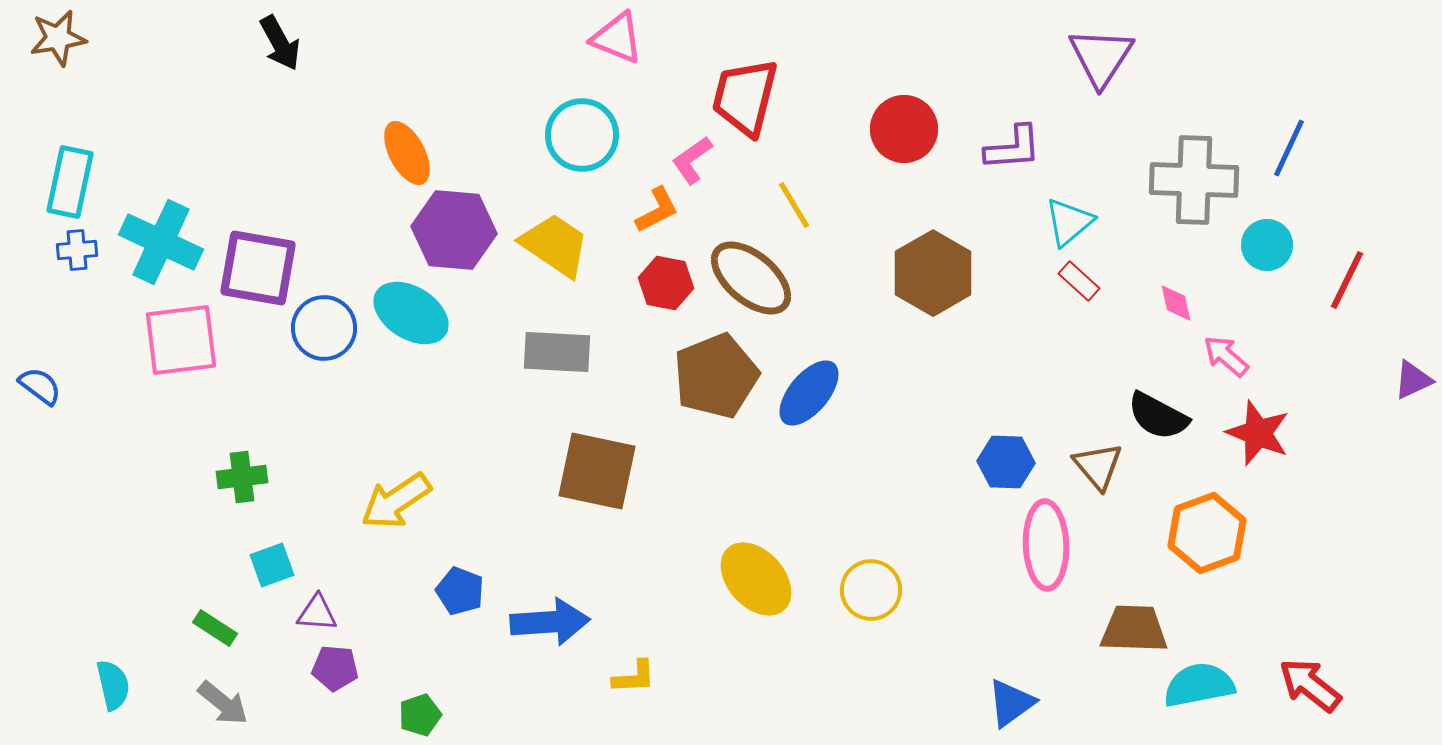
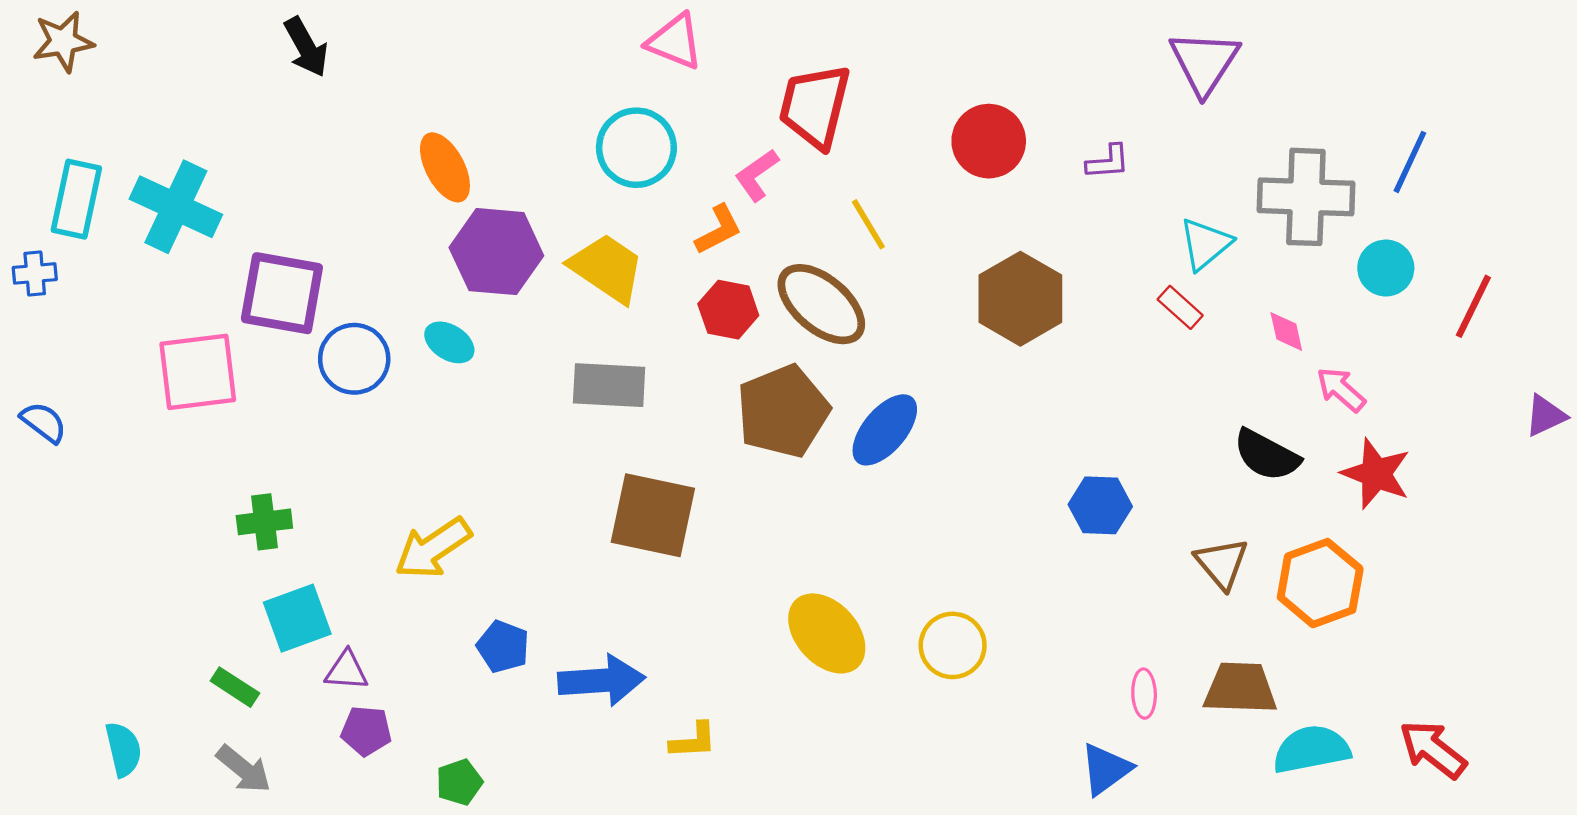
purple L-shape: (1013, 148) -> (1108, 162), size x0.7
cyan triangle: (1069, 222) -> (1205, 244), moved
cyan cross: (161, 242) -> (176, 207), moved
blue cross: (77, 250) -> (35, 273), moved
cyan ellipse: (411, 313) -> (449, 342), size x0.6
brown triangle: (1098, 466) -> (1222, 563), moved
pink ellipse: (1046, 545) -> (1144, 694), moved, size x0.5
cyan square: (272, 565) -> (297, 618), size x1.4

